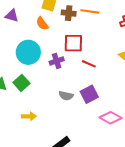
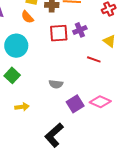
purple cross: (57, 61) -> (80, 30), moved
red line: (89, 64) -> (94, 59), moved
purple square: (89, 94) -> (75, 104), moved

